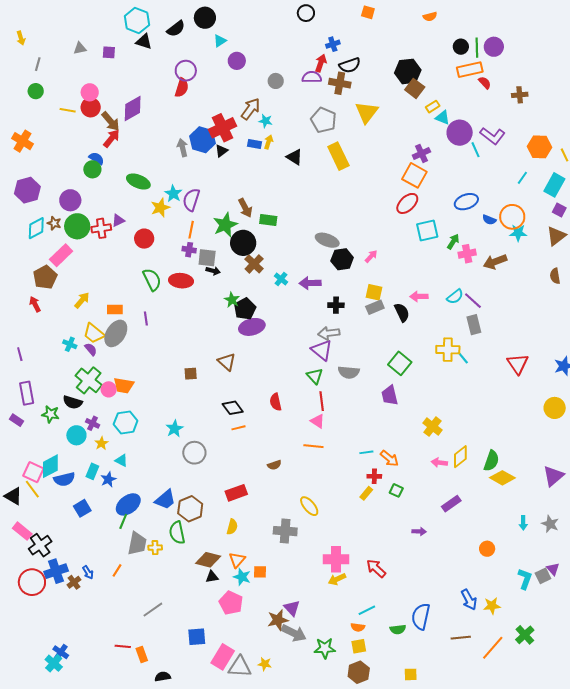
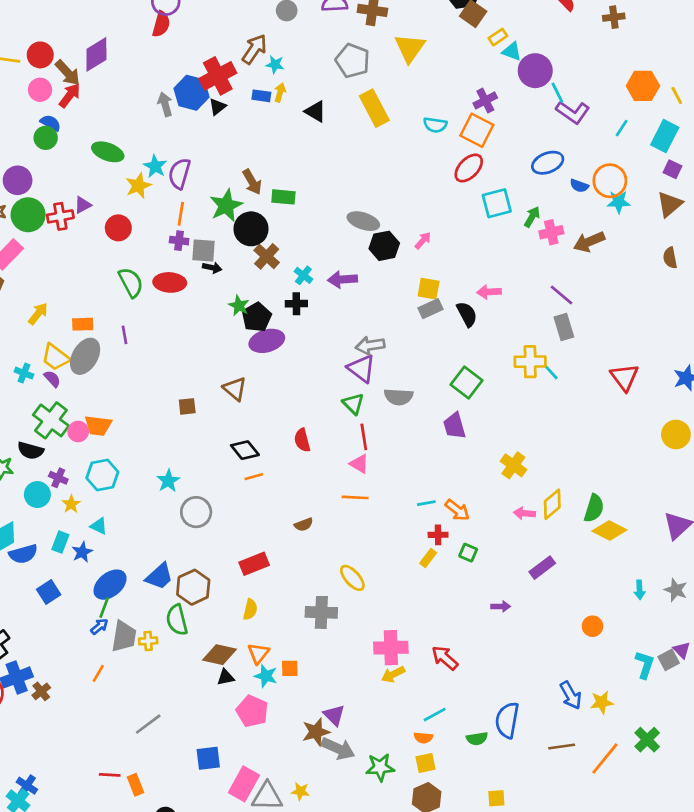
pink circle: (90, 92) -> (40, 90), moved
purple L-shape: (493, 136) -> (573, 112), moved
cyan semicircle: (455, 297) -> (435, 125), moved, turned 48
black cross: (336, 305) -> (296, 304), moved
blue arrow: (88, 572) -> (99, 626), moved, turned -96

